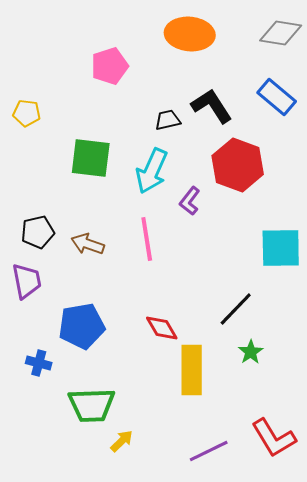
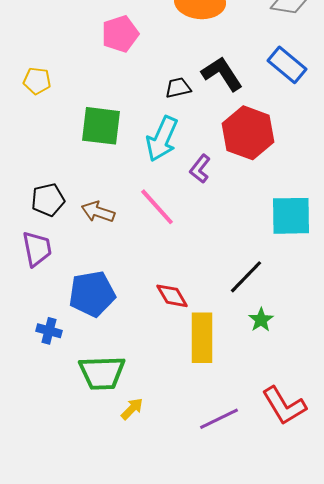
pink line: (147, 239) -> (157, 207), turned -33

